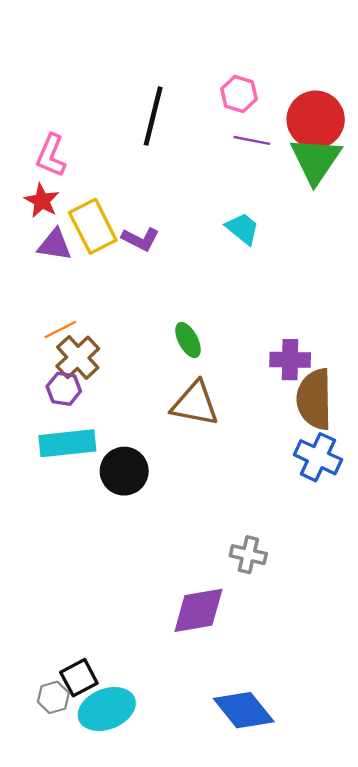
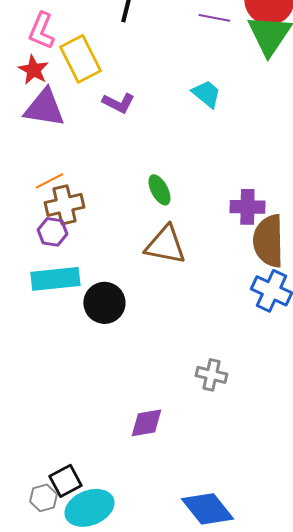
yellow rectangle: (93, 226) -> (80, 59), moved
purple triangle: (55, 245) -> (44, 108), size x1.4
brown cross: (78, 357) -> (64, 205), turned 30
purple diamond: (198, 610) -> (146, 423), moved, size x0.7

